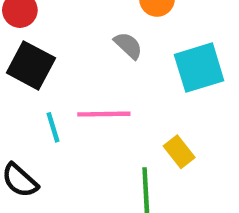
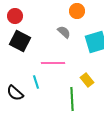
cyan line: (53, 127) -> (36, 82), moved

